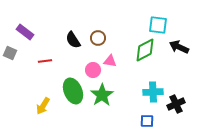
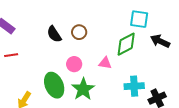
red line: (45, 61) -> (11, 55), moved
pink triangle: (110, 61) -> (105, 63), moved

